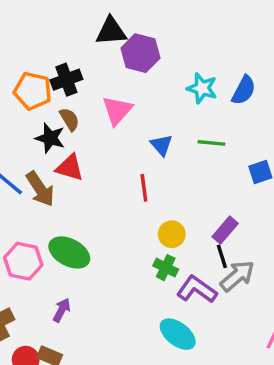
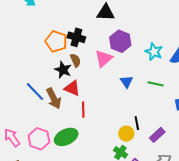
purple hexagon: (140, 53) -> (120, 41), moved
black cross: (66, 80) -> (76, 37), turned 30
red line: (144, 188) -> (83, 110), moved
green ellipse: (69, 252) -> (66, 137), turned -60
black line: (222, 256) -> (137, 123), moved

